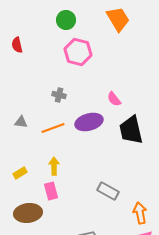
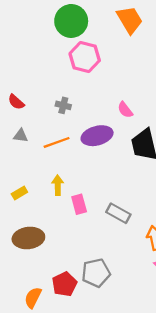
green circle: (66, 20) -> (71, 21), size x1.5
red semicircle: (17, 45) -> (16, 102), moved, turned -35
pink rectangle: (51, 191) -> (79, 204), moved

